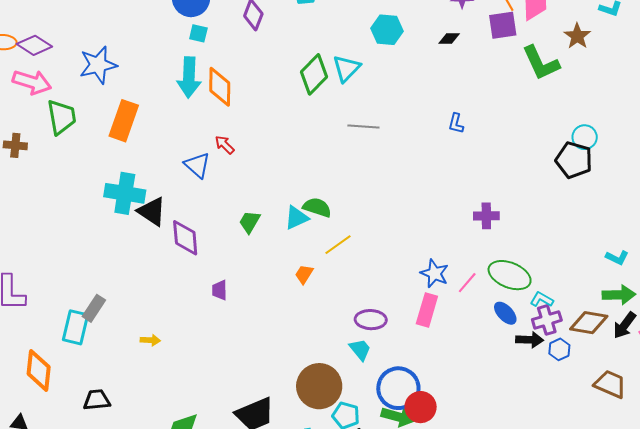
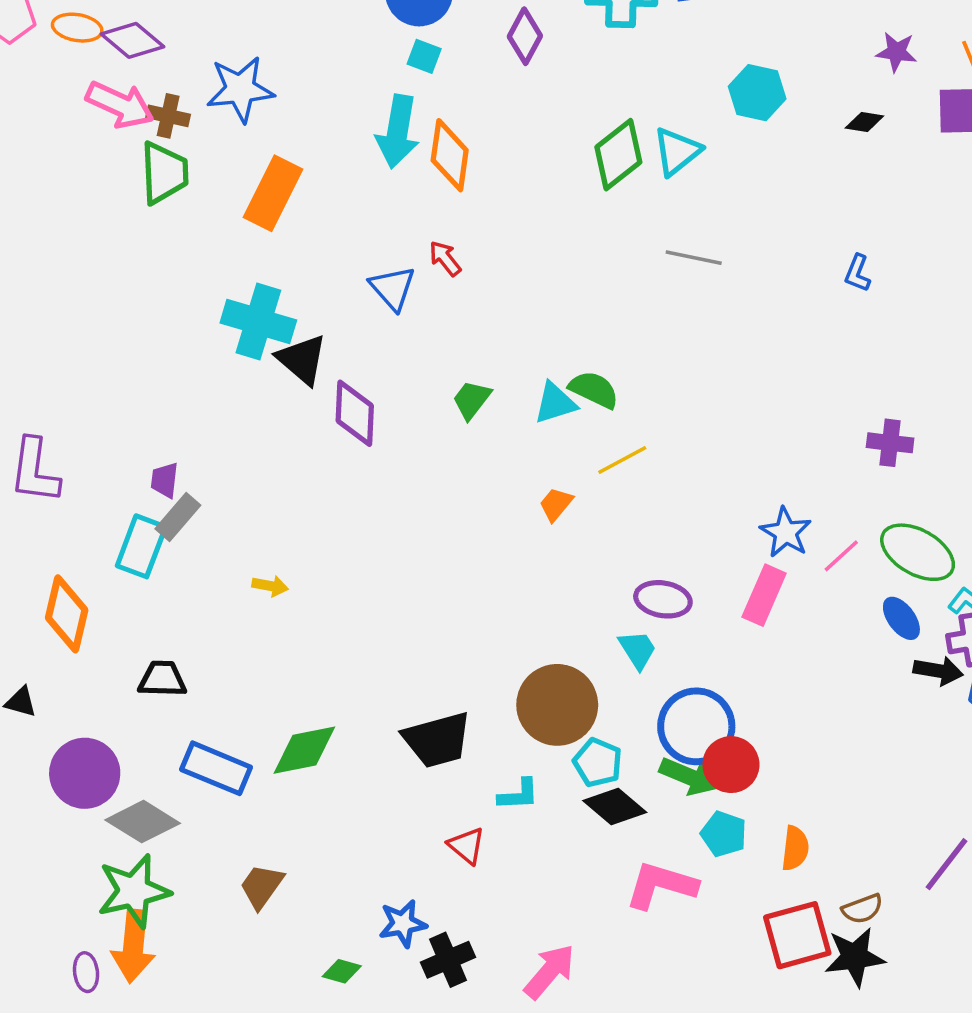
brown cross: (15, 145) -> (168, 116), moved
purple trapezoid: (220, 290) -> (165, 480), moved

